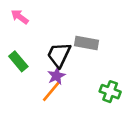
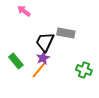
pink arrow: (20, 17) -> (24, 11), moved
green rectangle: (18, 61) -> (16, 61), moved

